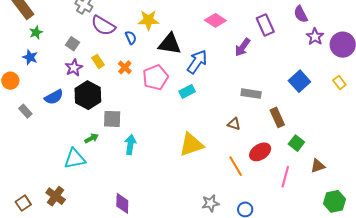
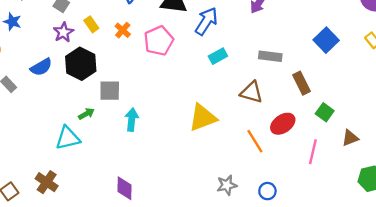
cyan rectangle: (187, 91) -> (218, 56), moved
brown triangle: (234, 124) -> (252, 92), size x1.5

